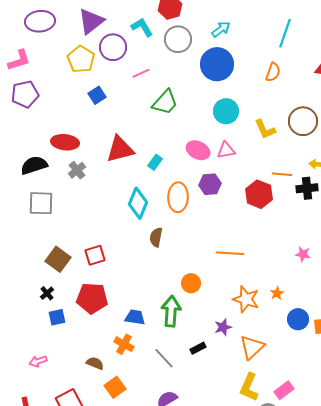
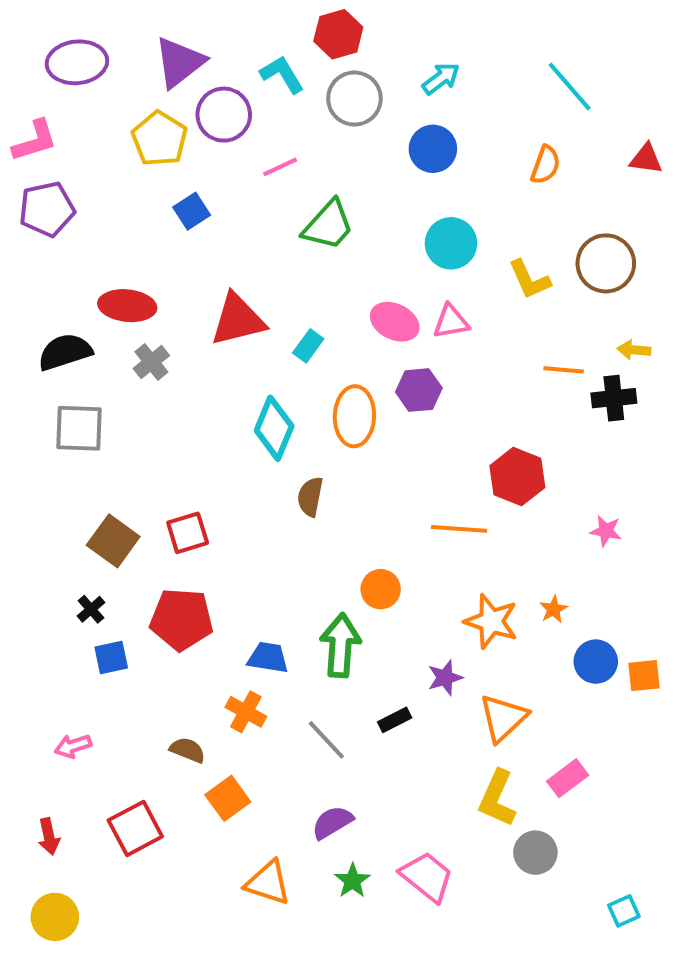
cyan line: (285, 33) -> (570, 86), turned -60
blue circle: (217, 64) -> (433, 149), size x0.7
red hexagon: (259, 194) -> (517, 477), moved
pink rectangle: (284, 390) -> (568, 778), moved

